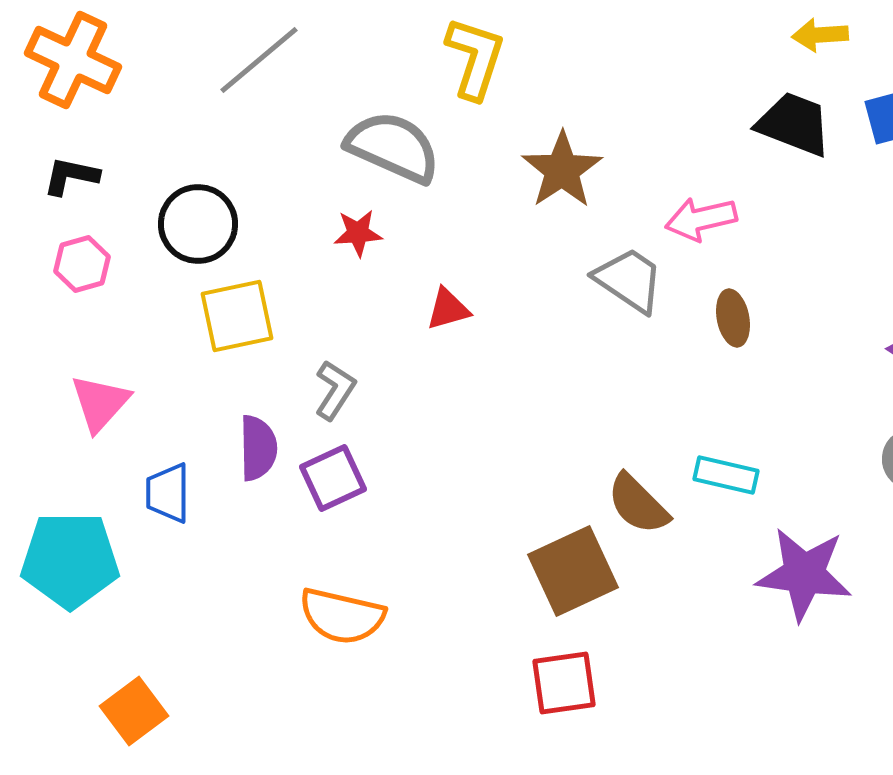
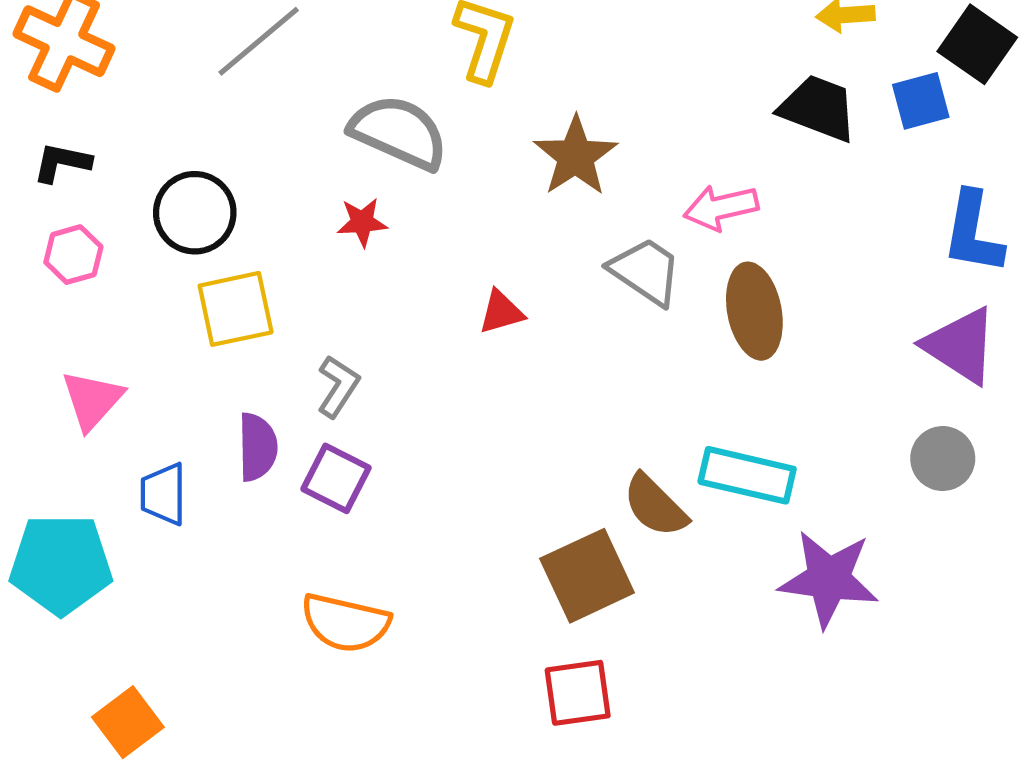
red triangle: (448, 309) -> (501, 312), moved
brown ellipse: (733, 318) -> (754, 311), size x1.6
cyan rectangle: (726, 475) -> (747, 475), size x1.4
purple square: (333, 478) -> (336, 478), turned -38

